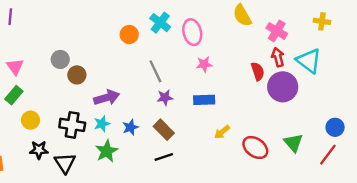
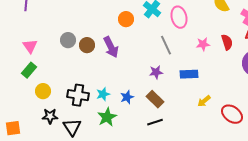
pink star: (204, 64) -> (203, 44), moved
gray line: (155, 71) -> (166, 45), moved
red semicircle: (258, 71) -> (227, 42), moved
brown circle: (77, 75) -> (87, 45), moved
purple arrow: (107, 98) -> (111, 47), moved, turned 80

